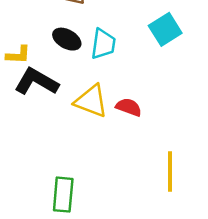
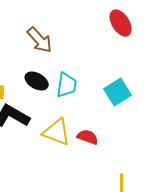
cyan square: (165, 29) -> (118, 92), moved

